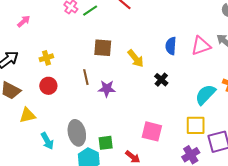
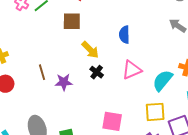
pink triangle: (201, 46) -> (132, 70), moved
brown square: (103, 48) -> (72, 21), moved
black cross: (161, 80) -> (97, 72), moved

